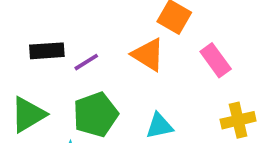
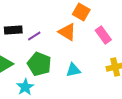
green pentagon: (96, 115) -> (39, 64), turned -30

